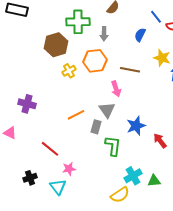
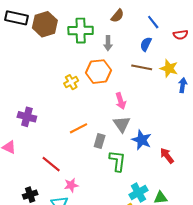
blue line: (156, 17) -> (153, 22), moved
brown hexagon: (56, 45) -> (45, 24), moved
brown line: (130, 70) -> (142, 67), moved
gray triangle: (107, 110) -> (122, 124), moved
blue star: (136, 126) -> (142, 140), turned -30

